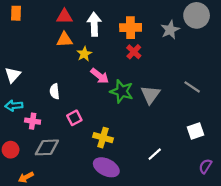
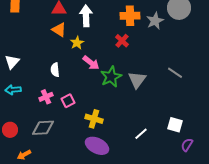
orange cross: (131, 28) -> (130, 16), moved
orange triangle: (64, 40) -> (59, 30), turned 35
white semicircle: (55, 91) -> (55, 70), moved
green star: (122, 91) -> (111, 77), turned 30
pink cross: (33, 121) -> (46, 97), moved, turned -32
white square: (195, 131) -> (175, 125), moved, turned 35

